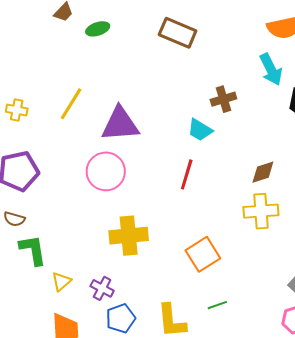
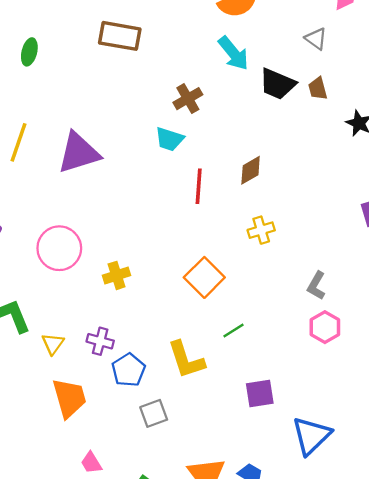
green ellipse: (98, 29) -> (29, 52), turned -45
pink circle: (106, 171) -> (59, 248), moved
red line: (187, 174) -> (199, 186), moved
yellow cross: (261, 211) -> (261, 230), moved, size x0.7
yellow cross: (129, 236) -> (117, 275), size x0.6

